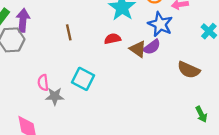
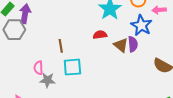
brown line: (69, 32) -> (61, 46), moved
purple semicircle: (152, 47) -> (133, 44), turned -63
cyan square: (83, 79) -> (72, 67), turned -36

